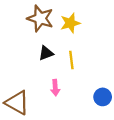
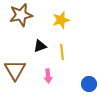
brown star: (40, 18) -> (21, 15), moved, turned -30
brown triangle: (17, 103) -> (15, 70), moved, turned 30

